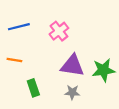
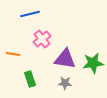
blue line: (19, 27) -> (30, 14), moved
pink cross: (59, 31) -> (42, 39), moved

